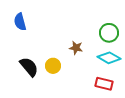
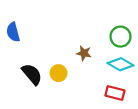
blue semicircle: (20, 22) -> (13, 32), moved

